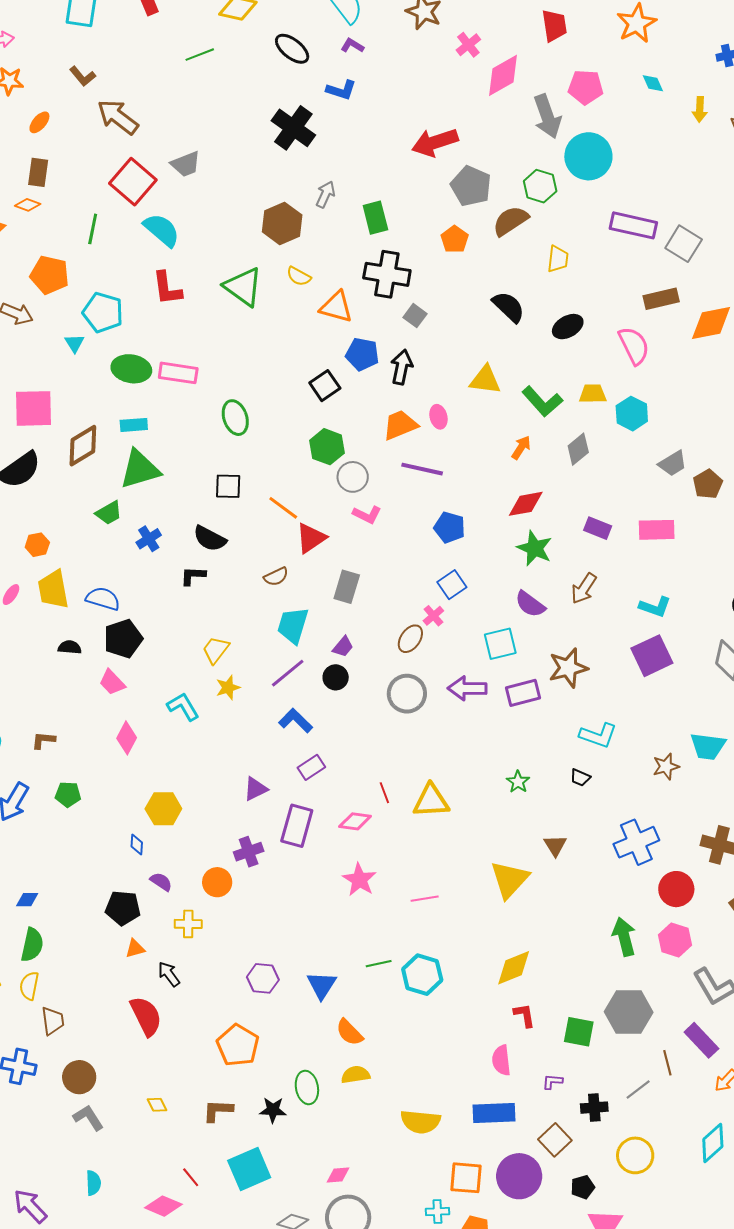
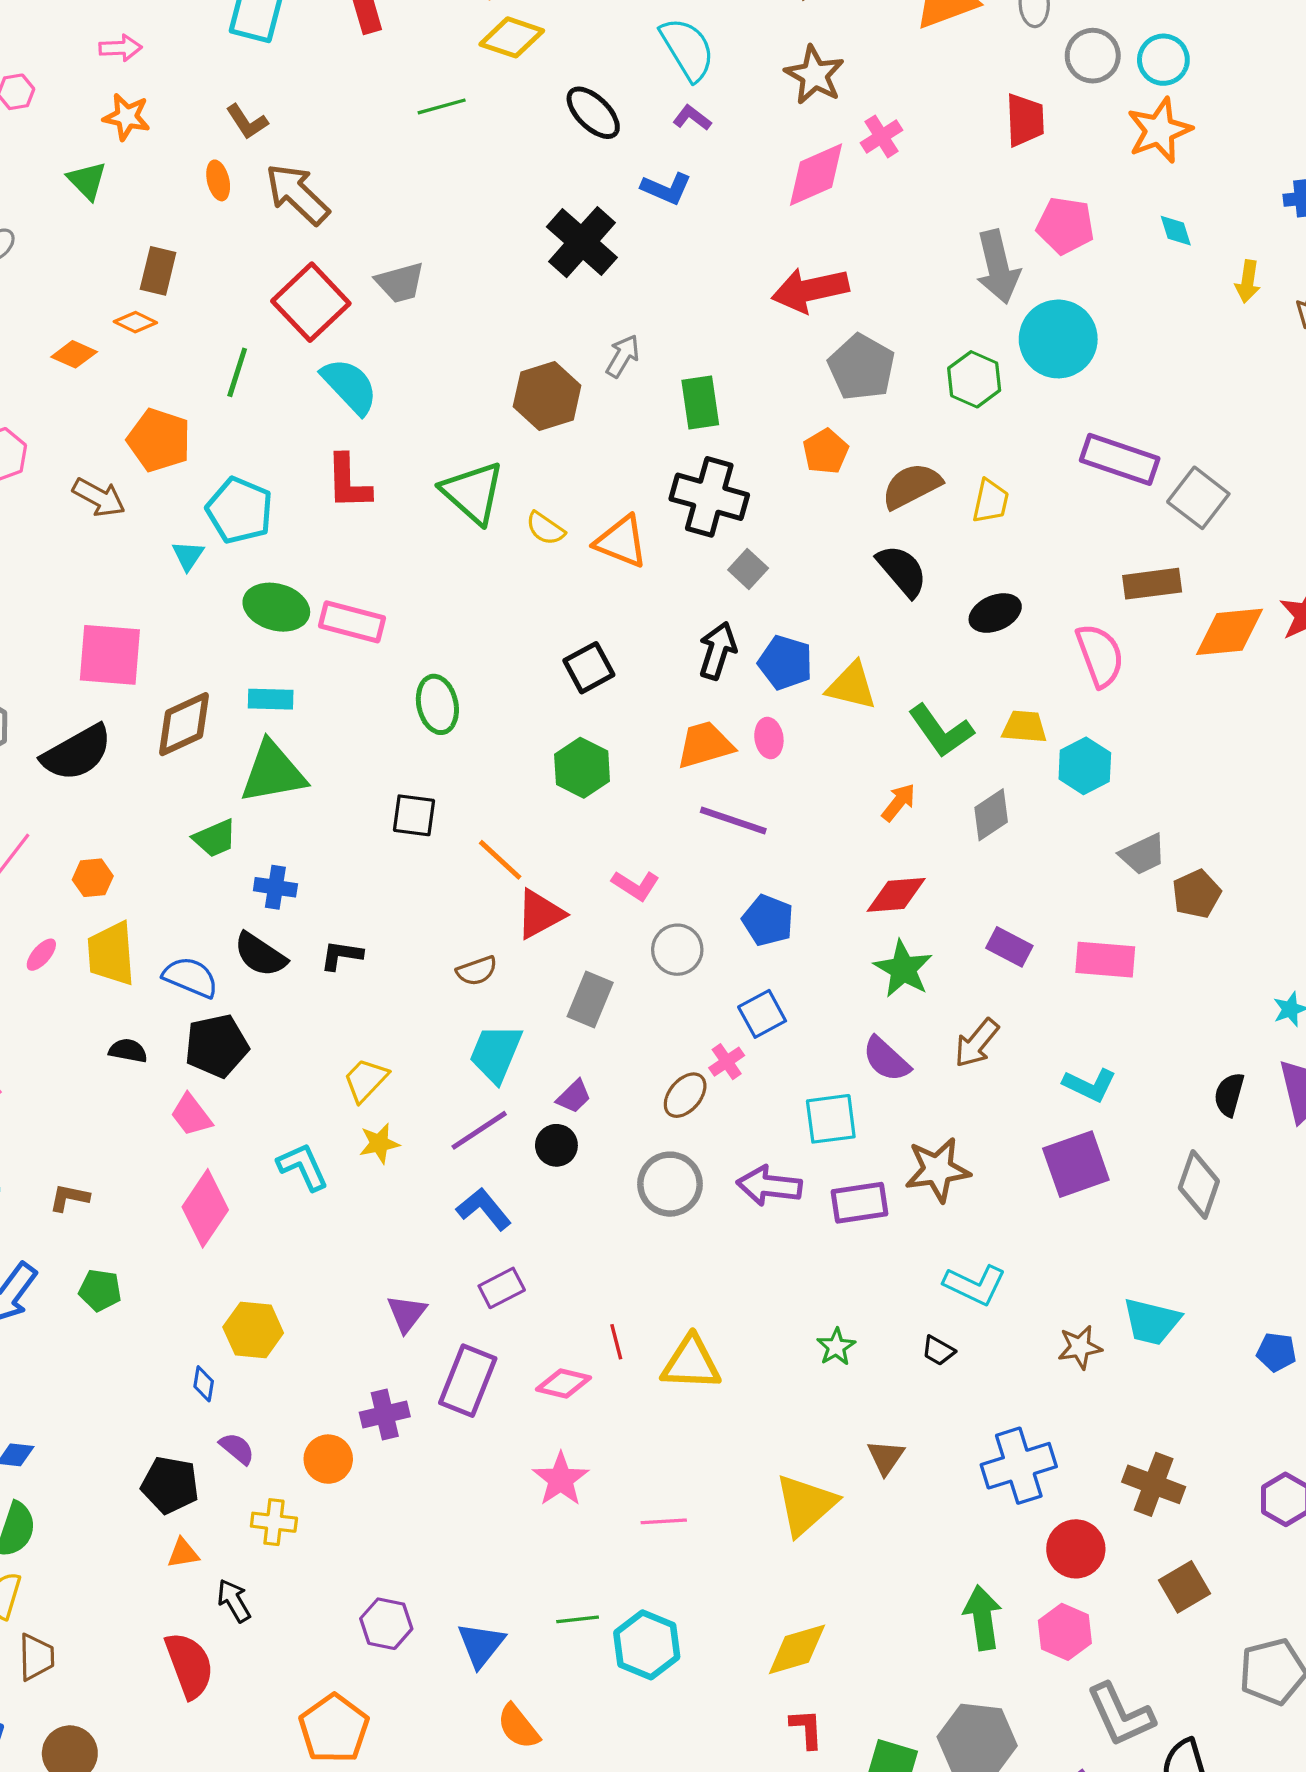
pink diamond: (503, 75) -> (816, 175), moved
orange ellipse: (39, 122) -> (218, 180), moved, turned -60
brown semicircle: (510, 221) -> (912, 486), moved
yellow semicircle: (299, 276) -> (545, 528), moved
blue pentagon: (362, 354) -> (785, 663), moved
gray circle: (353, 477) -> (677, 950), moved
blue cross: (149, 539) -> (275, 887), turned 35
black semicircle: (210, 539) -> (260, 955), moved
pink diamond: (127, 738) -> (205, 1208), size x1.4
purple triangle: (255, 789) -> (407, 1313), turned -32

